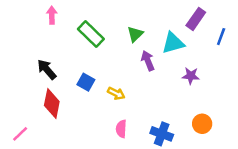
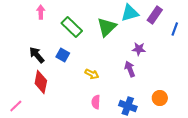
green triangle: (135, 34) -> (107, 27), size x1.5
cyan triangle: (173, 43) -> (130, 13), moved
purple arrow: (148, 61) -> (130, 69), moved
purple star: (191, 76) -> (139, 49), moved
blue square: (86, 82) -> (63, 55), moved

